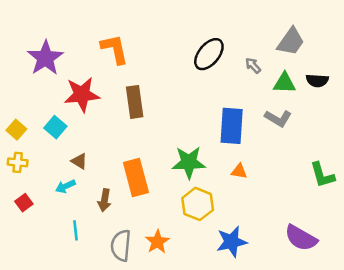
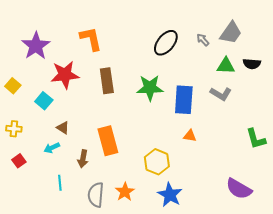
gray arrow: (253, 65) -> (203, 40), moved
yellow square: (16, 130) -> (13, 86), moved
green star: (189, 162) -> (150, 88), moved
blue star: (232, 242) -> (170, 195), moved, turned -30

